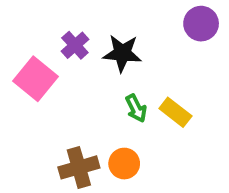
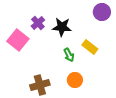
yellow rectangle: (175, 112) -> (90, 47), moved
orange circle: (124, 164) -> (75, 80), moved

